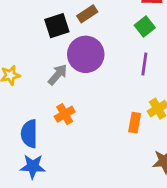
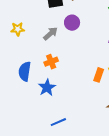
purple circle: (86, 54) -> (72, 23), size x0.6
blue star: (33, 166) -> (47, 87), moved, turned 30

